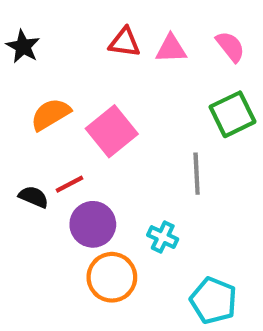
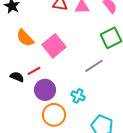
orange semicircle: (50, 114) -> (25, 38), turned -102
gray line: (197, 174) -> (94, 66), turned 60

